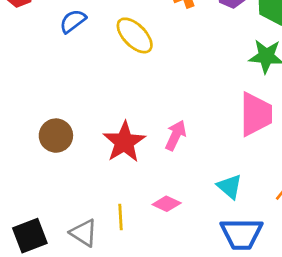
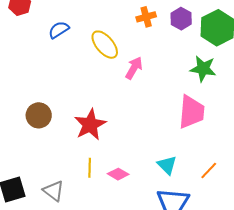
pink arrow: (176, 135) -> (134, 68), moved
yellow line: (121, 217) -> (90, 168), moved

